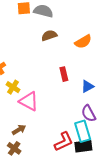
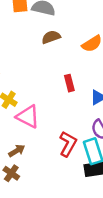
red L-shape: (64, 142) -> (68, 144), moved, turned -35

